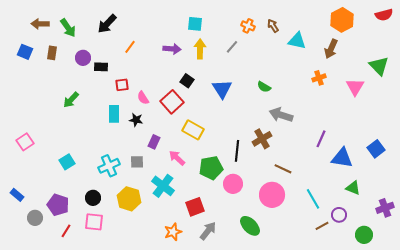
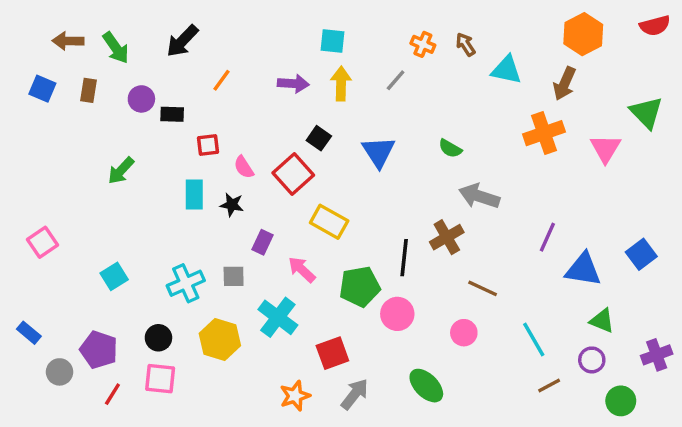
orange cross: (319, 78) -> (544, 133), size x1.6
pink circle: (272, 195) -> (464, 333), size x0.6
purple circle: (339, 215) -> (592, 360), moved

